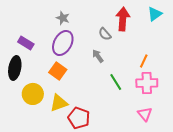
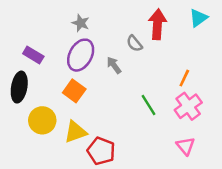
gray arrow: (98, 56) -> (114, 65), moved
pink cross: (147, 83) -> (188, 106), turned -35

